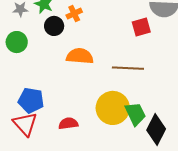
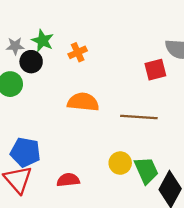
black circle: (54, 26) -> (31, 62), moved
yellow circle: (113, 108) -> (120, 163), size x0.6

